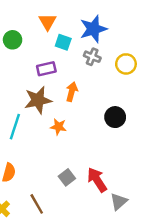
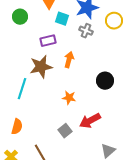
yellow circle: (126, 64) -> (114, 21), moved
orange star: (58, 127) -> (69, 98), moved
red arrow: (97, 180) -> (90, 121), moved, turned -85

